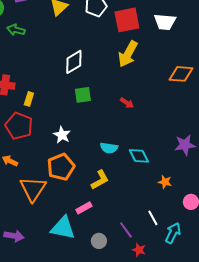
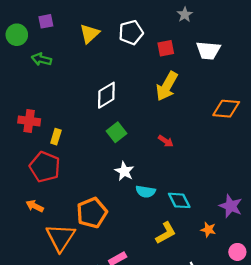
red square: (127, 20) -> (166, 48), size x0.6
green square: (83, 95) -> (116, 132), turned -30
white star: (62, 135) -> (124, 171), moved
purple star: (185, 145) -> (231, 206), moved, turned 30
yellow L-shape: (100, 180) -> (166, 233), moved

